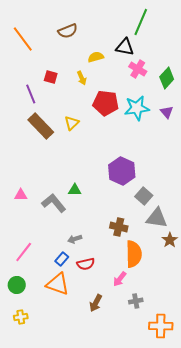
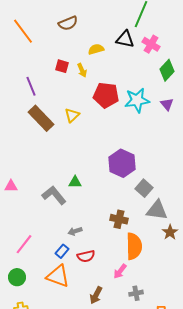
pink cross: (138, 69) -> (151, 44), moved
red square: (51, 77) -> (62, 66), moved
pink triangle: (21, 195) -> (11, 186), moved

